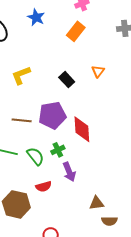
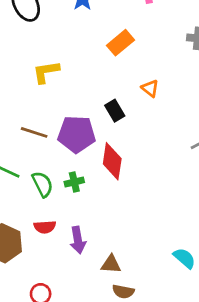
orange rectangle: (76, 31) -> (121, 43), moved
orange triangle: (98, 71) -> (150, 88), turned -40
black rectangle: (67, 80) -> (115, 111), moved
purple arrow: (69, 172) -> (78, 240), moved

